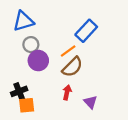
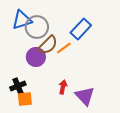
gray circle: (31, 45) -> (37, 27), moved, size x1.5
brown semicircle: (72, 67) -> (48, 45), moved
purple triangle: (90, 102) -> (85, 96), size x1.5

